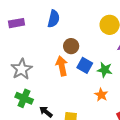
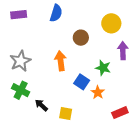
brown circle: (71, 46) -> (81, 38), moved
blue square: (85, 65) -> (82, 82), moved

